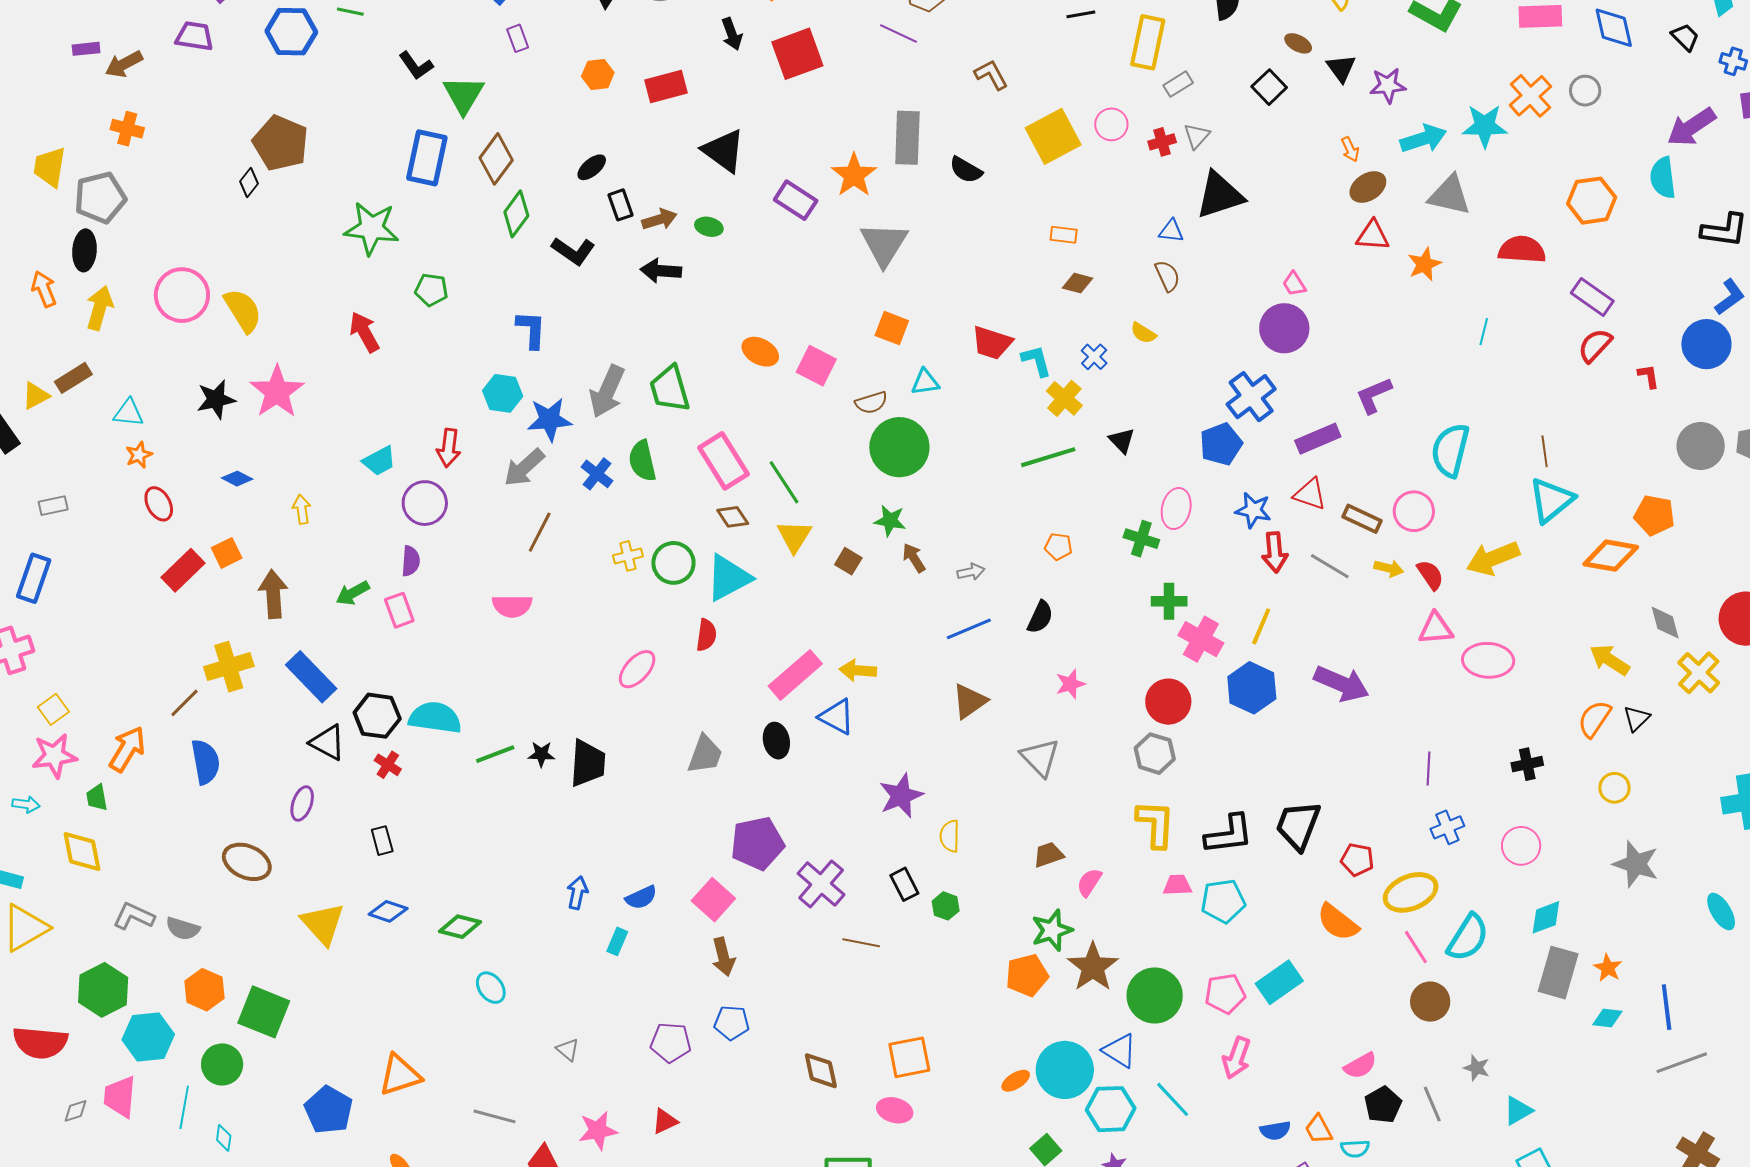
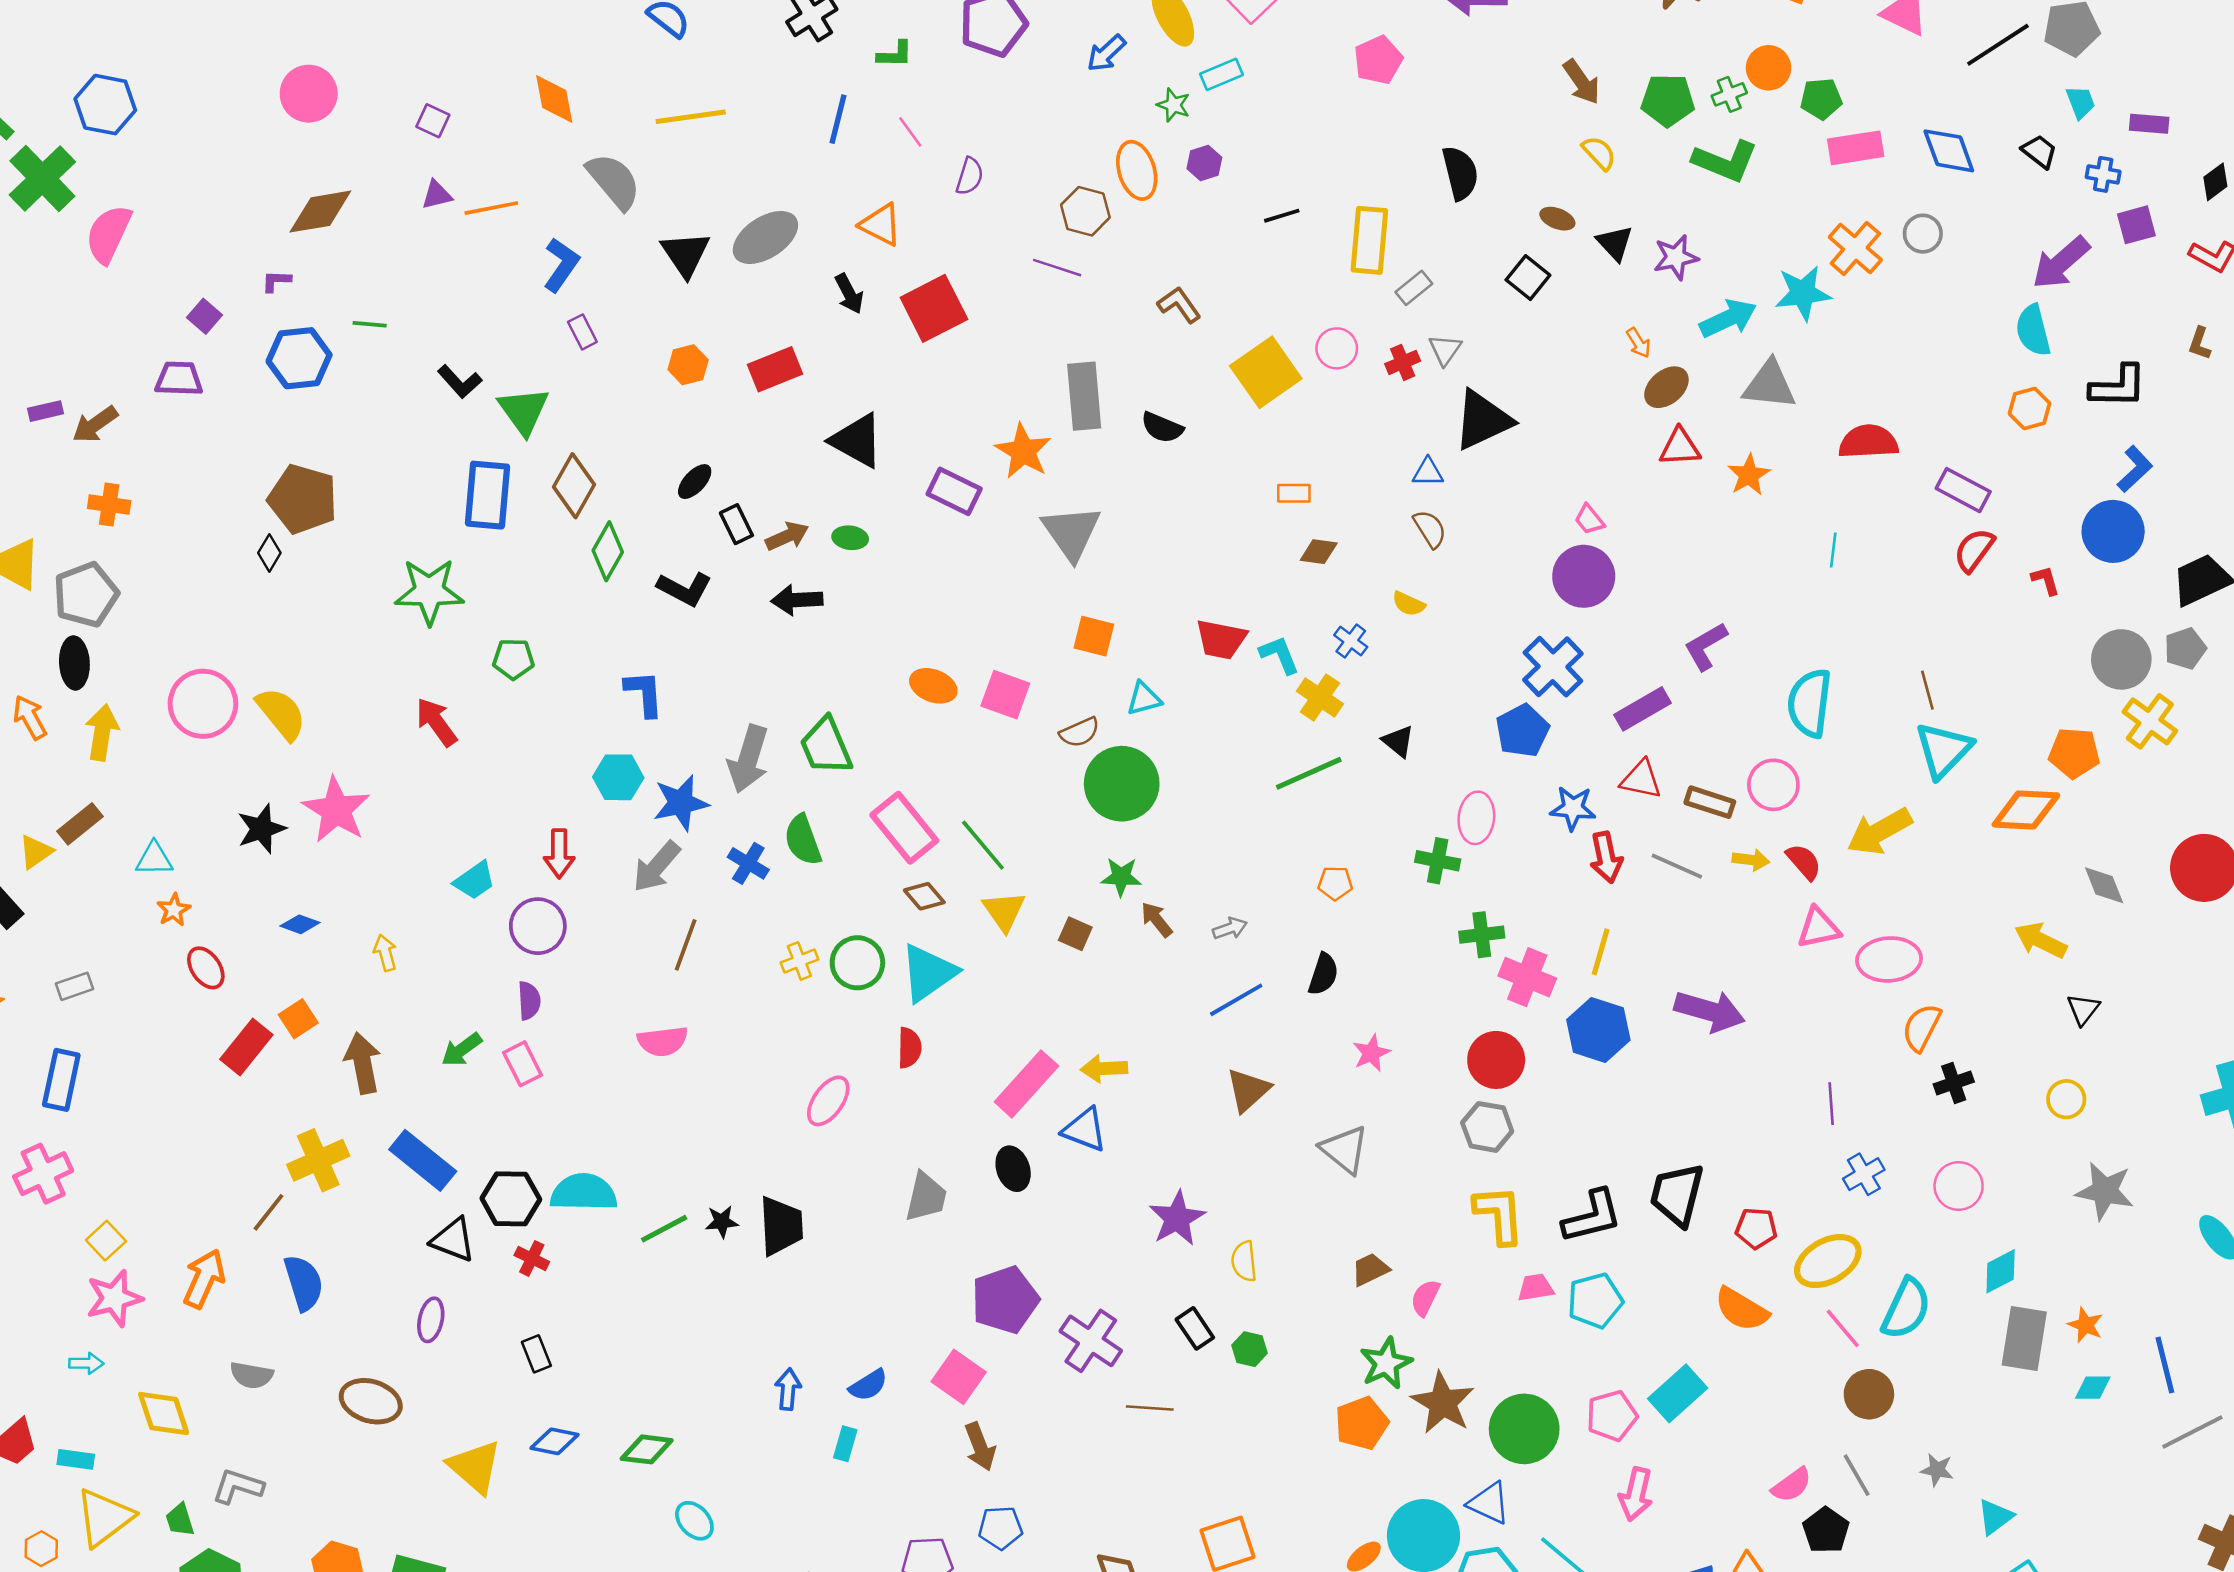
orange hexagon: (1592, 201) -> (2030, 408), moved, size x0.7
yellow cross: (1699, 673) -> (2150, 721), moved
orange semicircle: (1594, 719) -> (1922, 1028), moved
green trapezoid: (97, 798) -> (180, 1520), moved
gray semicircle: (183, 929) -> (252, 1375), moved
gray line: (1432, 1104) -> (1857, 1475), moved

